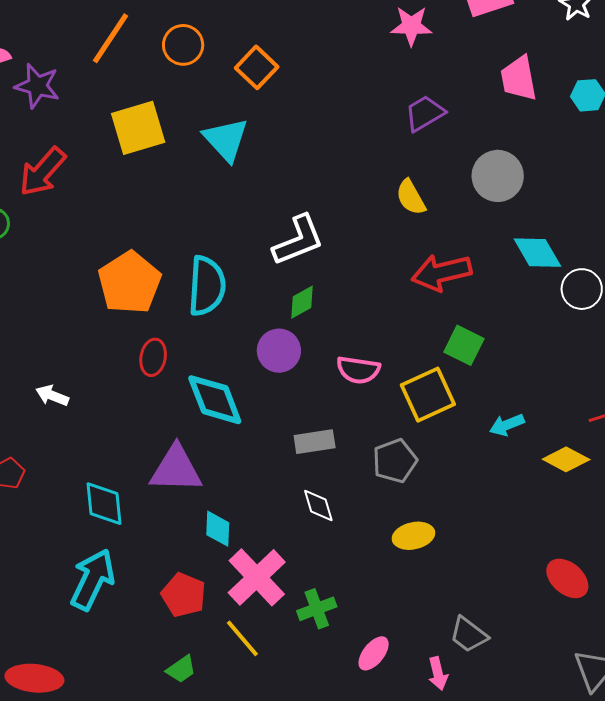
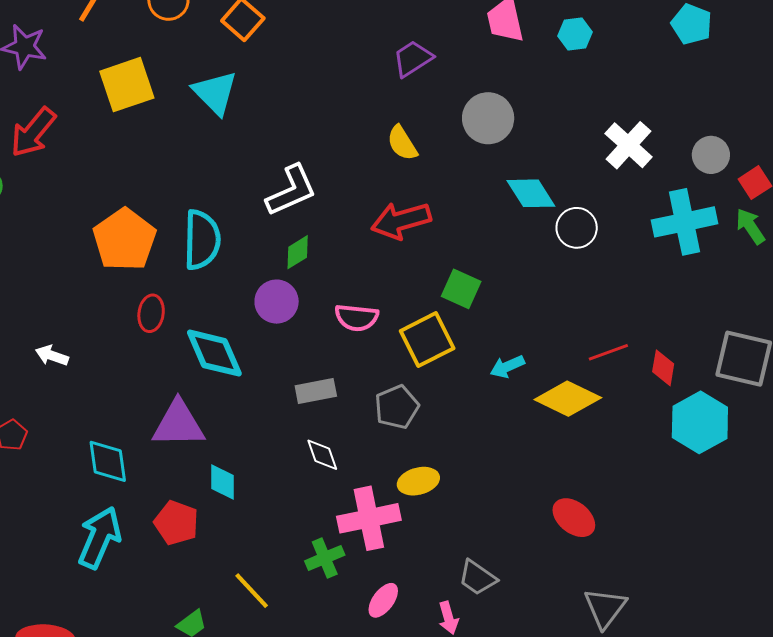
red arrow: (441, 273) -> (401, 221), moved
yellow diamond: (566, 459) -> (568, 399), size x1.4
pink cross: (257, 577) -> (369, 518), moved, turned 34
red pentagon: (184, 595) -> (176, 523), moved

